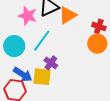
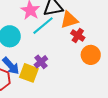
red cross: (99, 26) -> (78, 35), moved
cyan line: (42, 41) -> (43, 26), moved

